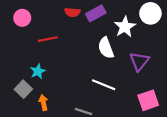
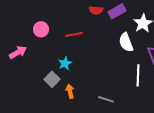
pink circle: (22, 18) -> (41, 29), moved
white line: (104, 85) -> (138, 75), moved, turned 70

